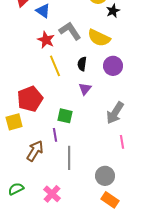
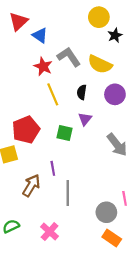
gray arrow: (115, 113) -> (117, 145), turned -70
green square: (65, 116) -> (65, 133), moved
pink line: (122, 142) -> (125, 198), moved

